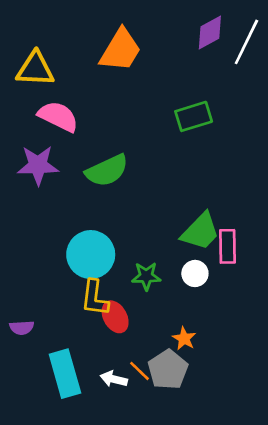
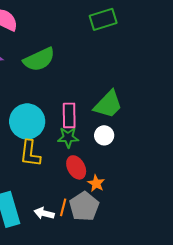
pink rectangle: (227, 246) -> (69, 115), moved
red ellipse: (115, 317) -> (76, 167), moved
orange line: (139, 371) -> (63, 207), turned 60

